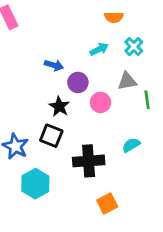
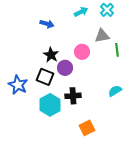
purple circle: (78, 82) -> (65, 68), moved
cyan semicircle: (131, 145) -> (115, 91), moved
black cross: (89, 161) -> (73, 96), size x0.7
cyan hexagon: (35, 184) -> (50, 105), moved

